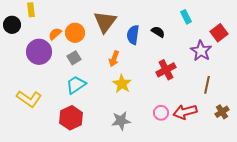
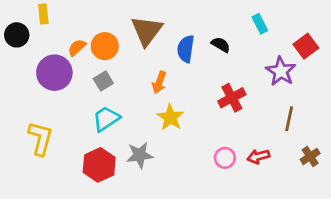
yellow L-shape: (29, 99) -> (40, 138), turned -110
red arrow: (185, 112) -> (258, 156), size x0.7
gray star: (121, 121) -> (140, 155), moved

